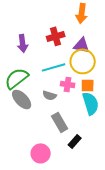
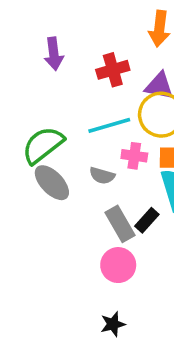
purple arrow: (23, 43) -> (54, 54), moved
black rectangle: (75, 141) -> (147, 220), moved
pink circle: (41, 153) -> (118, 265), moved

